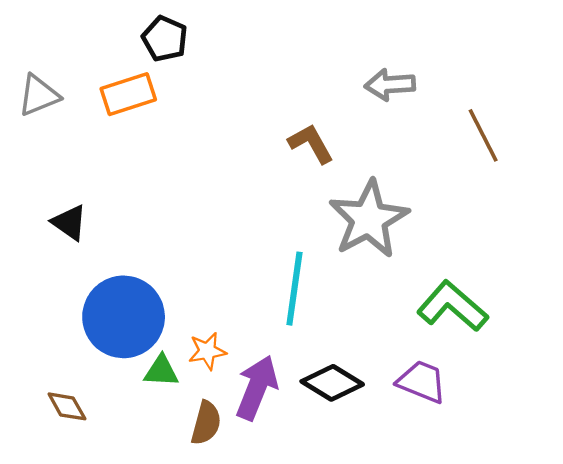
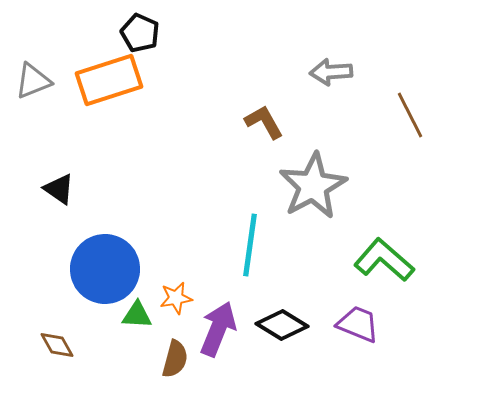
orange rectangle: (128, 94) -> (109, 80), size x1.4

